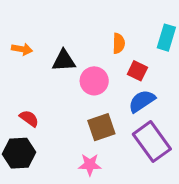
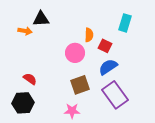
orange semicircle: (119, 43) -> (89, 35), moved
black triangle: (64, 61) -> (41, 19), moved

